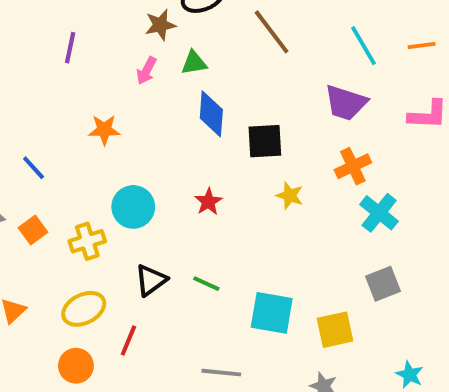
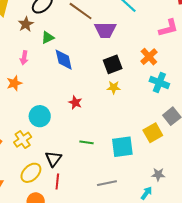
pink arrow: (146, 71) -> (24, 58), moved
purple trapezoid: (346, 103) -> (105, 30), moved
black square: (265, 141) -> (113, 64), moved
orange cross: (353, 166) -> (149, 57), moved
black triangle: (151, 280) -> (53, 159), moved
yellow square: (335, 330) -> (153, 133), moved

